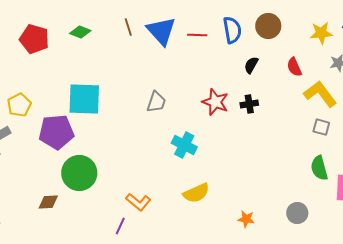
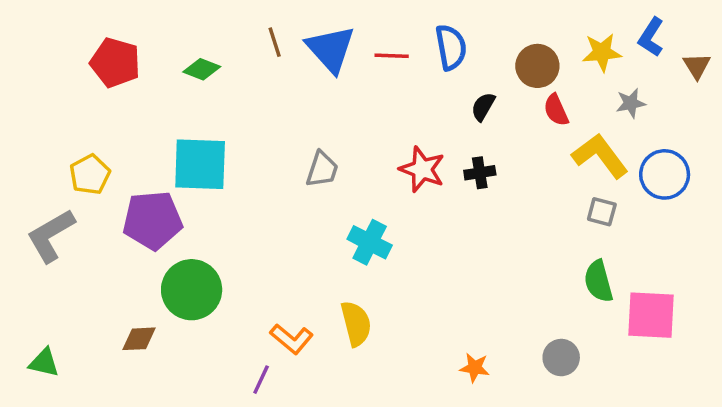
brown circle: (268, 26) -> (537, 66), moved
green diamond: (80, 32) -> (202, 69), moved
yellow semicircle: (196, 193) -> (356, 324), moved, turned -80

